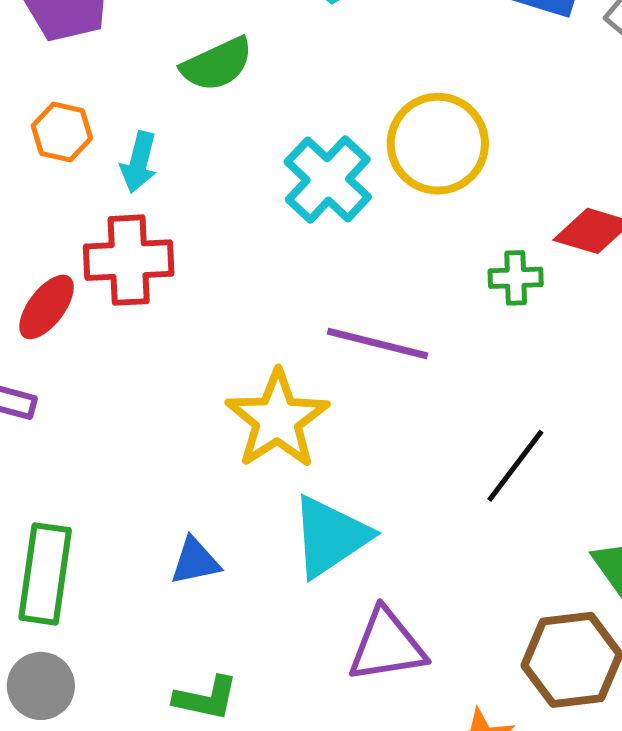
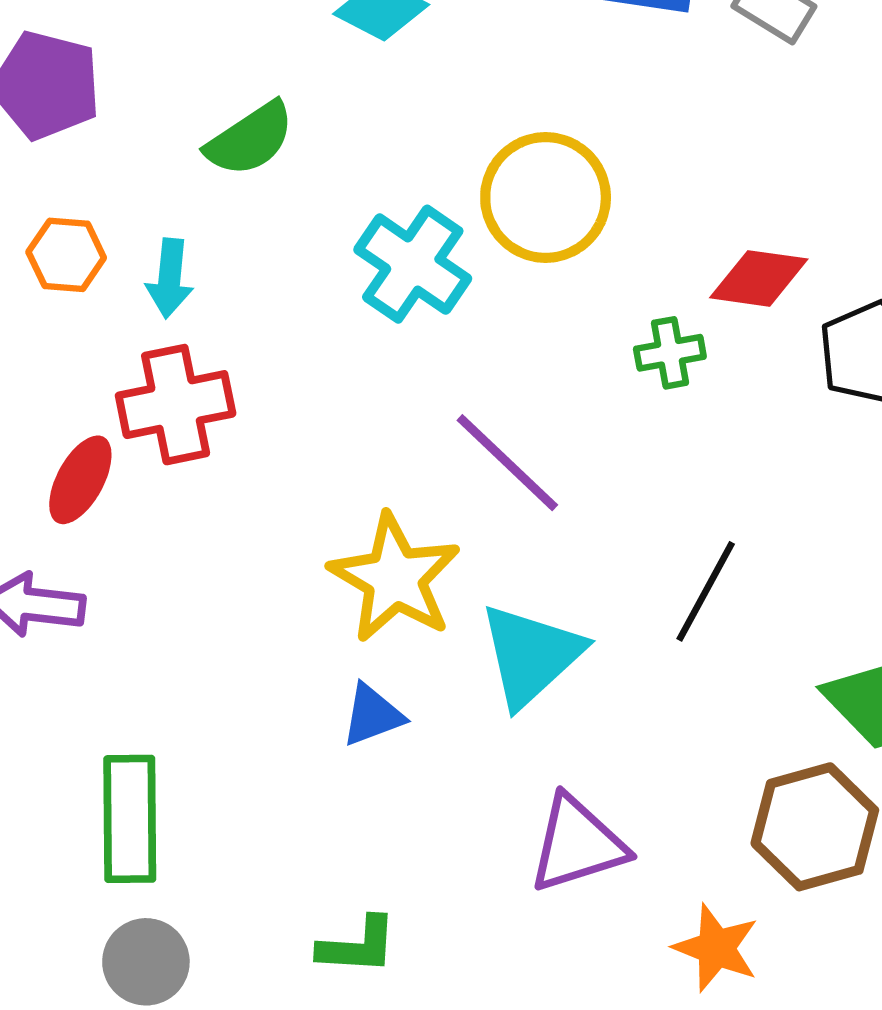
purple line: (377, 344) -> (507, 463), turned 38
cyan triangle: (330, 536) -> (531, 655), moved
blue triangle: (195, 561) -> (372, 715), moved

